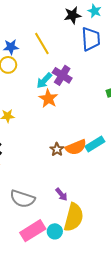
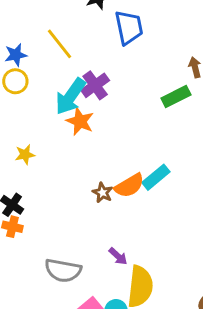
purple cross: (62, 75) -> (95, 85), turned 30
cyan arrow: (44, 81) -> (70, 96), size x1.5

